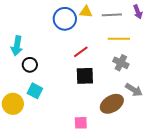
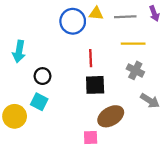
red line: (81, 52) -> (91, 58), turned -56
black circle: (30, 65) -> (42, 76), moved
brown ellipse: (112, 104) -> (111, 116), moved

